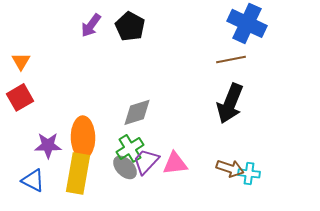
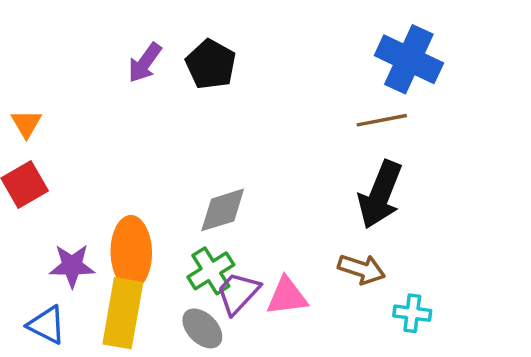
gray ellipse: (125, 167) -> (202, 328), moved
brown arrow: (230, 168) -> (362, 269), moved

